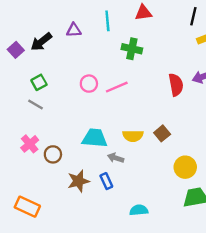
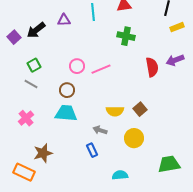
green cross: (132, 49) -> (126, 36), moved
cyan trapezoid: (95, 138) -> (66, 113), moved
brown circle: (53, 154) -> (67, 90), moved
yellow circle: (185, 167) -> (134, 138), moved
brown star: (78, 181) -> (43, 153), moved

